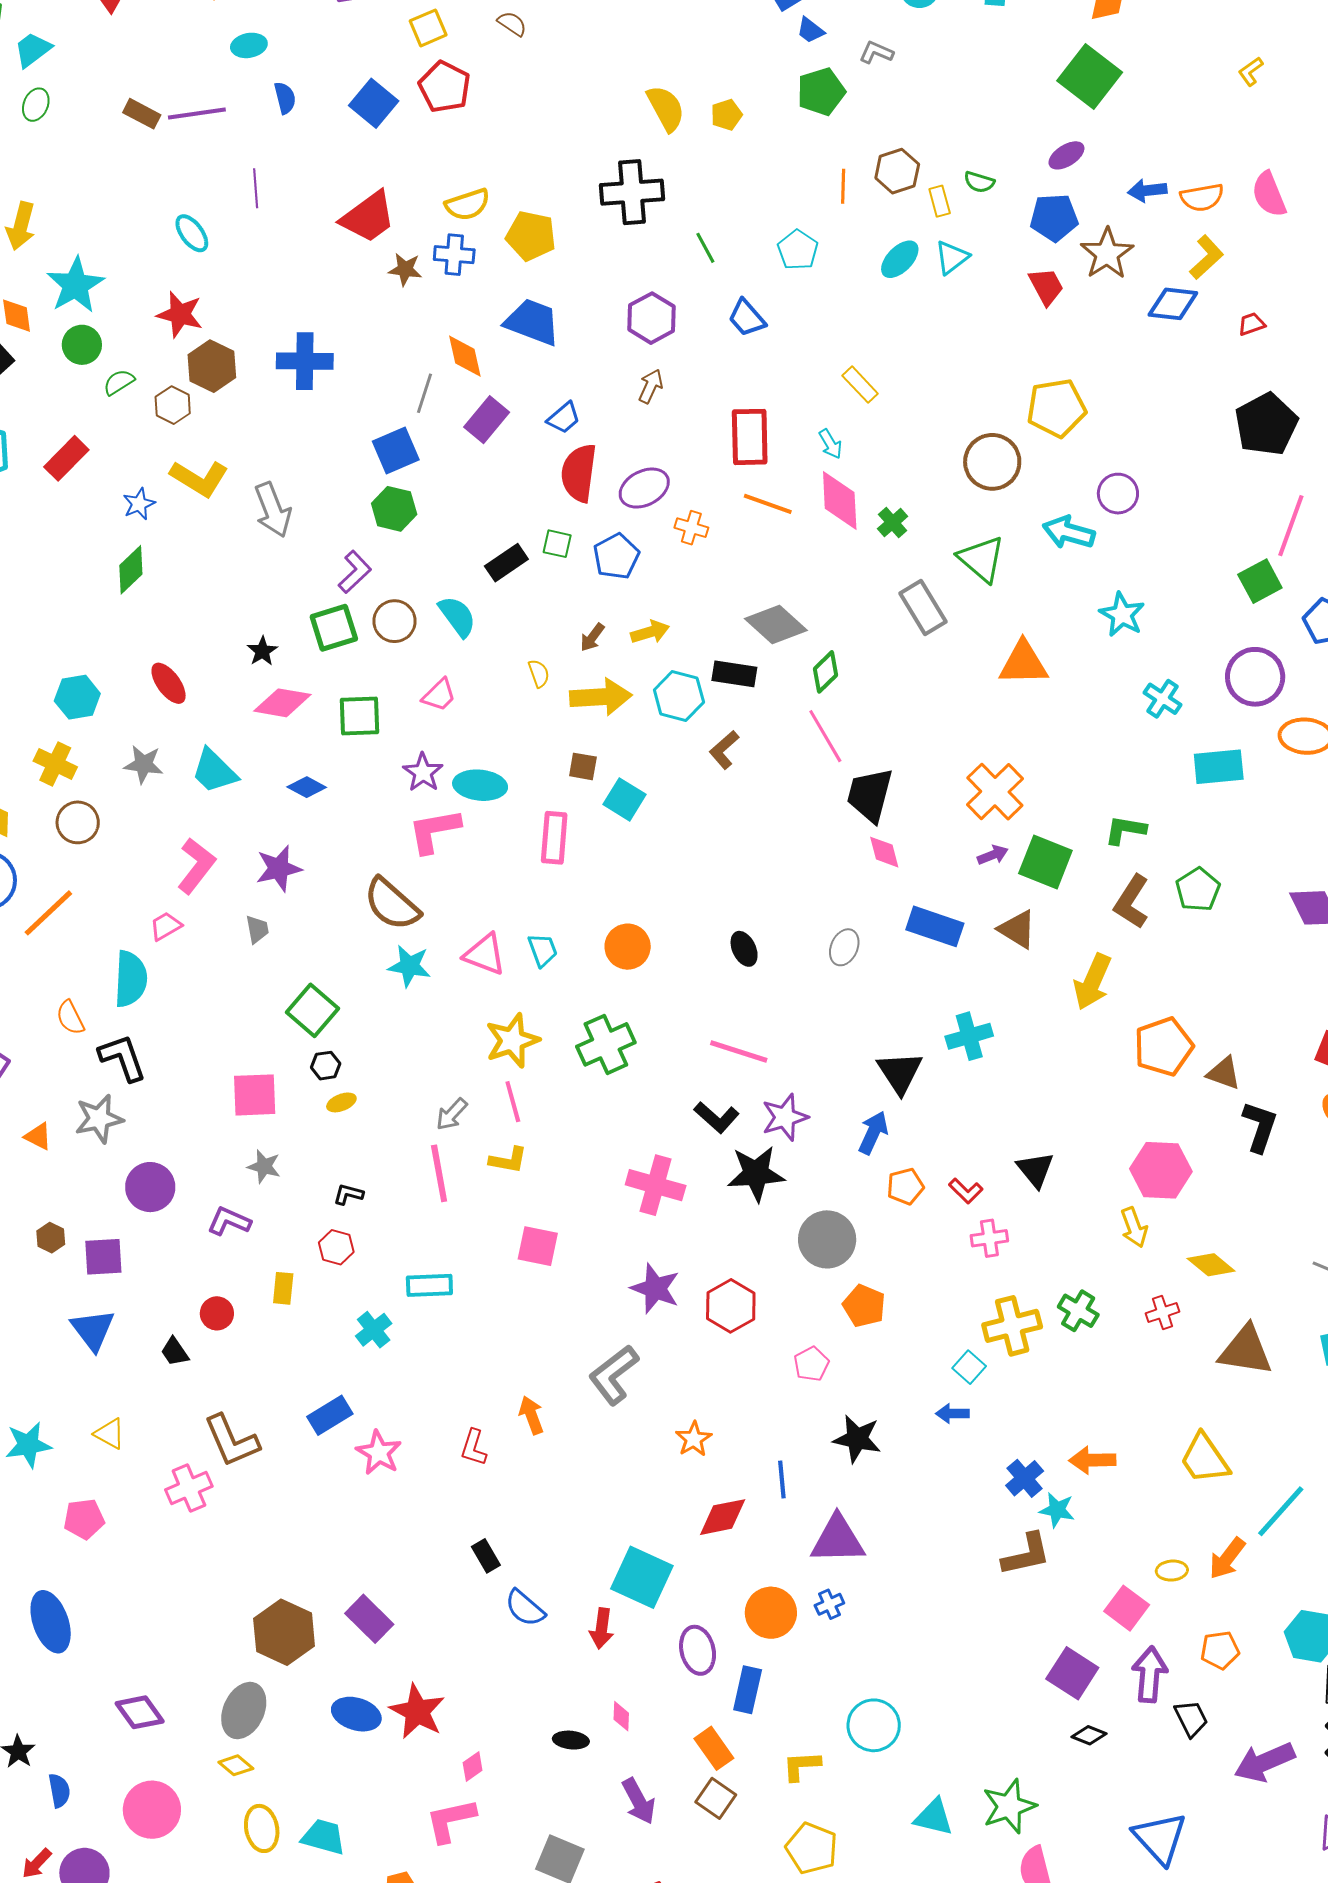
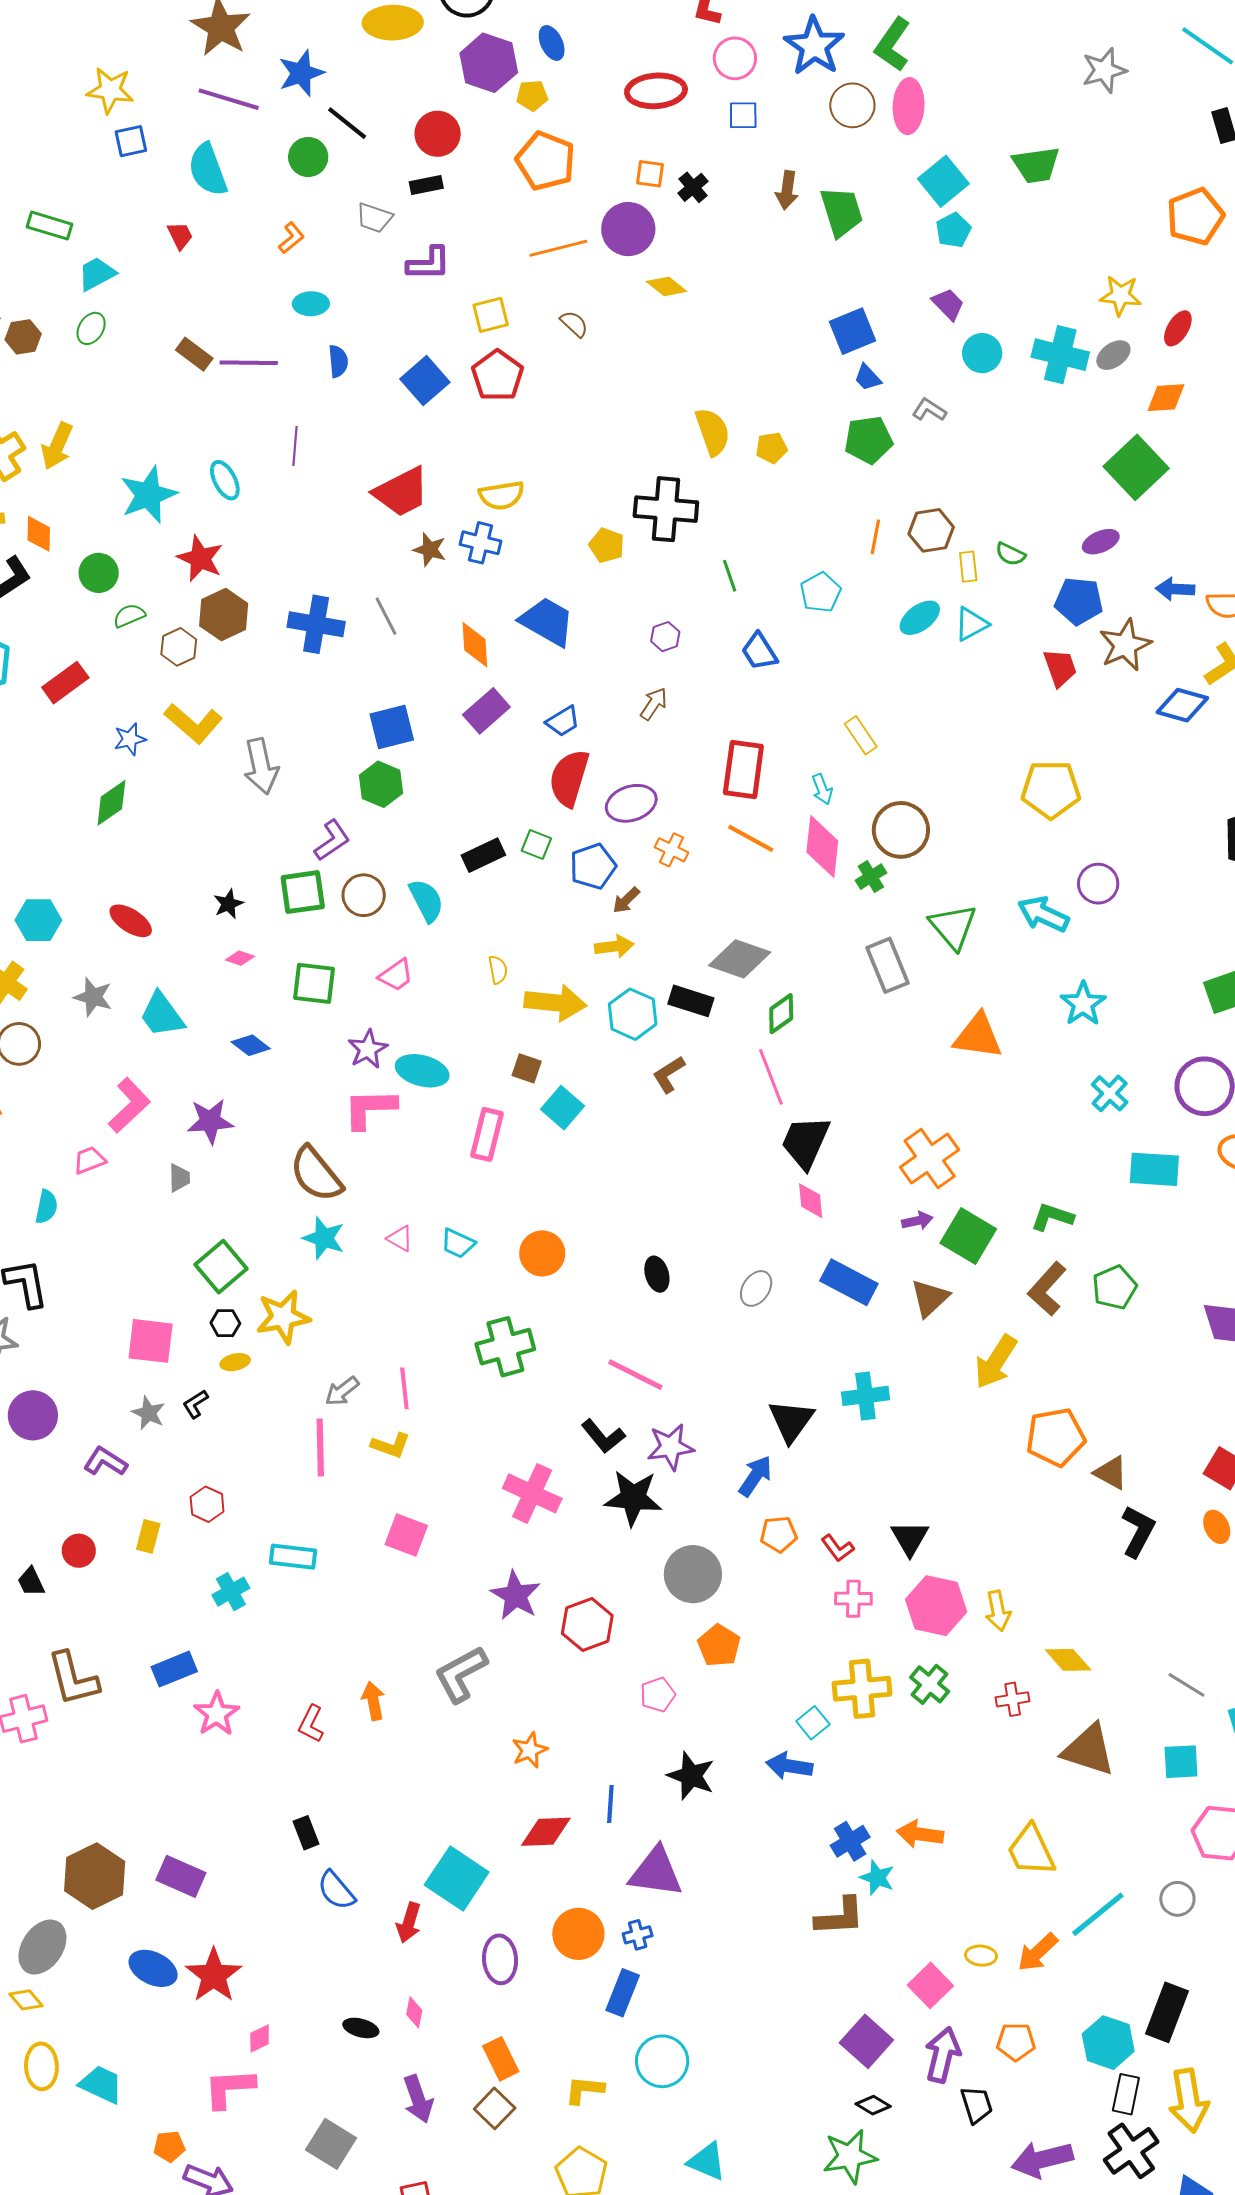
yellow pentagon: (531, 236) -> (607, 545), moved, size x0.7
cyan star: (75, 285) -> (148, 495), moved
purple hexagon: (651, 318) -> (665, 637), size x0.6
gray line: (424, 393) -> (386, 616), moved, turned -54
brown circle: (992, 462) -> (901, 830), moved
gray diamond: (776, 625) -> (740, 959), turned -32
brown arrow: (592, 637) -> (626, 900), moved
red ellipse: (169, 683) -> (131, 921), turned -30
pink diamond: (282, 703) -> (240, 958), size x0.5
brown triangle: (1017, 929) -> (930, 1298), turned 36
cyan trapezoid: (543, 950) -> (458, 1243), turned 126
pink triangle: (485, 954) -> (400, 1238), size x0.6
cyan semicircle: (131, 979) -> (46, 1207), size x0.6
yellow star: (512, 1040) -> (283, 1317), moved
pink hexagon: (1161, 1170) -> (936, 1606), moved
black L-shape: (348, 1194) -> (195, 1404), moved, turned -56
blue arrow: (952, 1414) -> (789, 1766), size x1.4
purple rectangle: (369, 1619) -> (181, 1876), turned -30
blue rectangle: (748, 1690) -> (623, 1993), moved
green star: (1009, 1806) -> (850, 2156), moved

